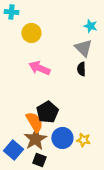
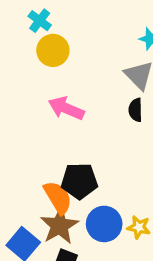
cyan cross: (11, 12) -> (40, 21), moved, turned 32
black pentagon: (47, 112) -> (79, 181), turned 30

